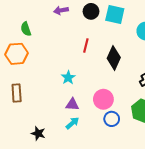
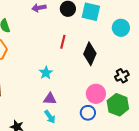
pink circle: (103, 99) -> (96, 94), moved
cyan arrow: (72, 123) -> (50, 117), turned 96

